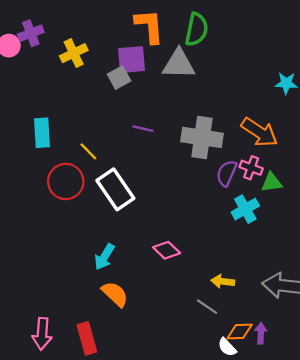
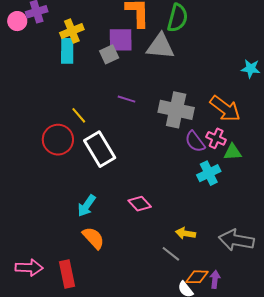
cyan rectangle: (42, 133) -> (67, 51), moved
purple semicircle: (227, 173) -> (195, 142), turned -65
pink arrow: (42, 334) -> (29, 268), turned -96

